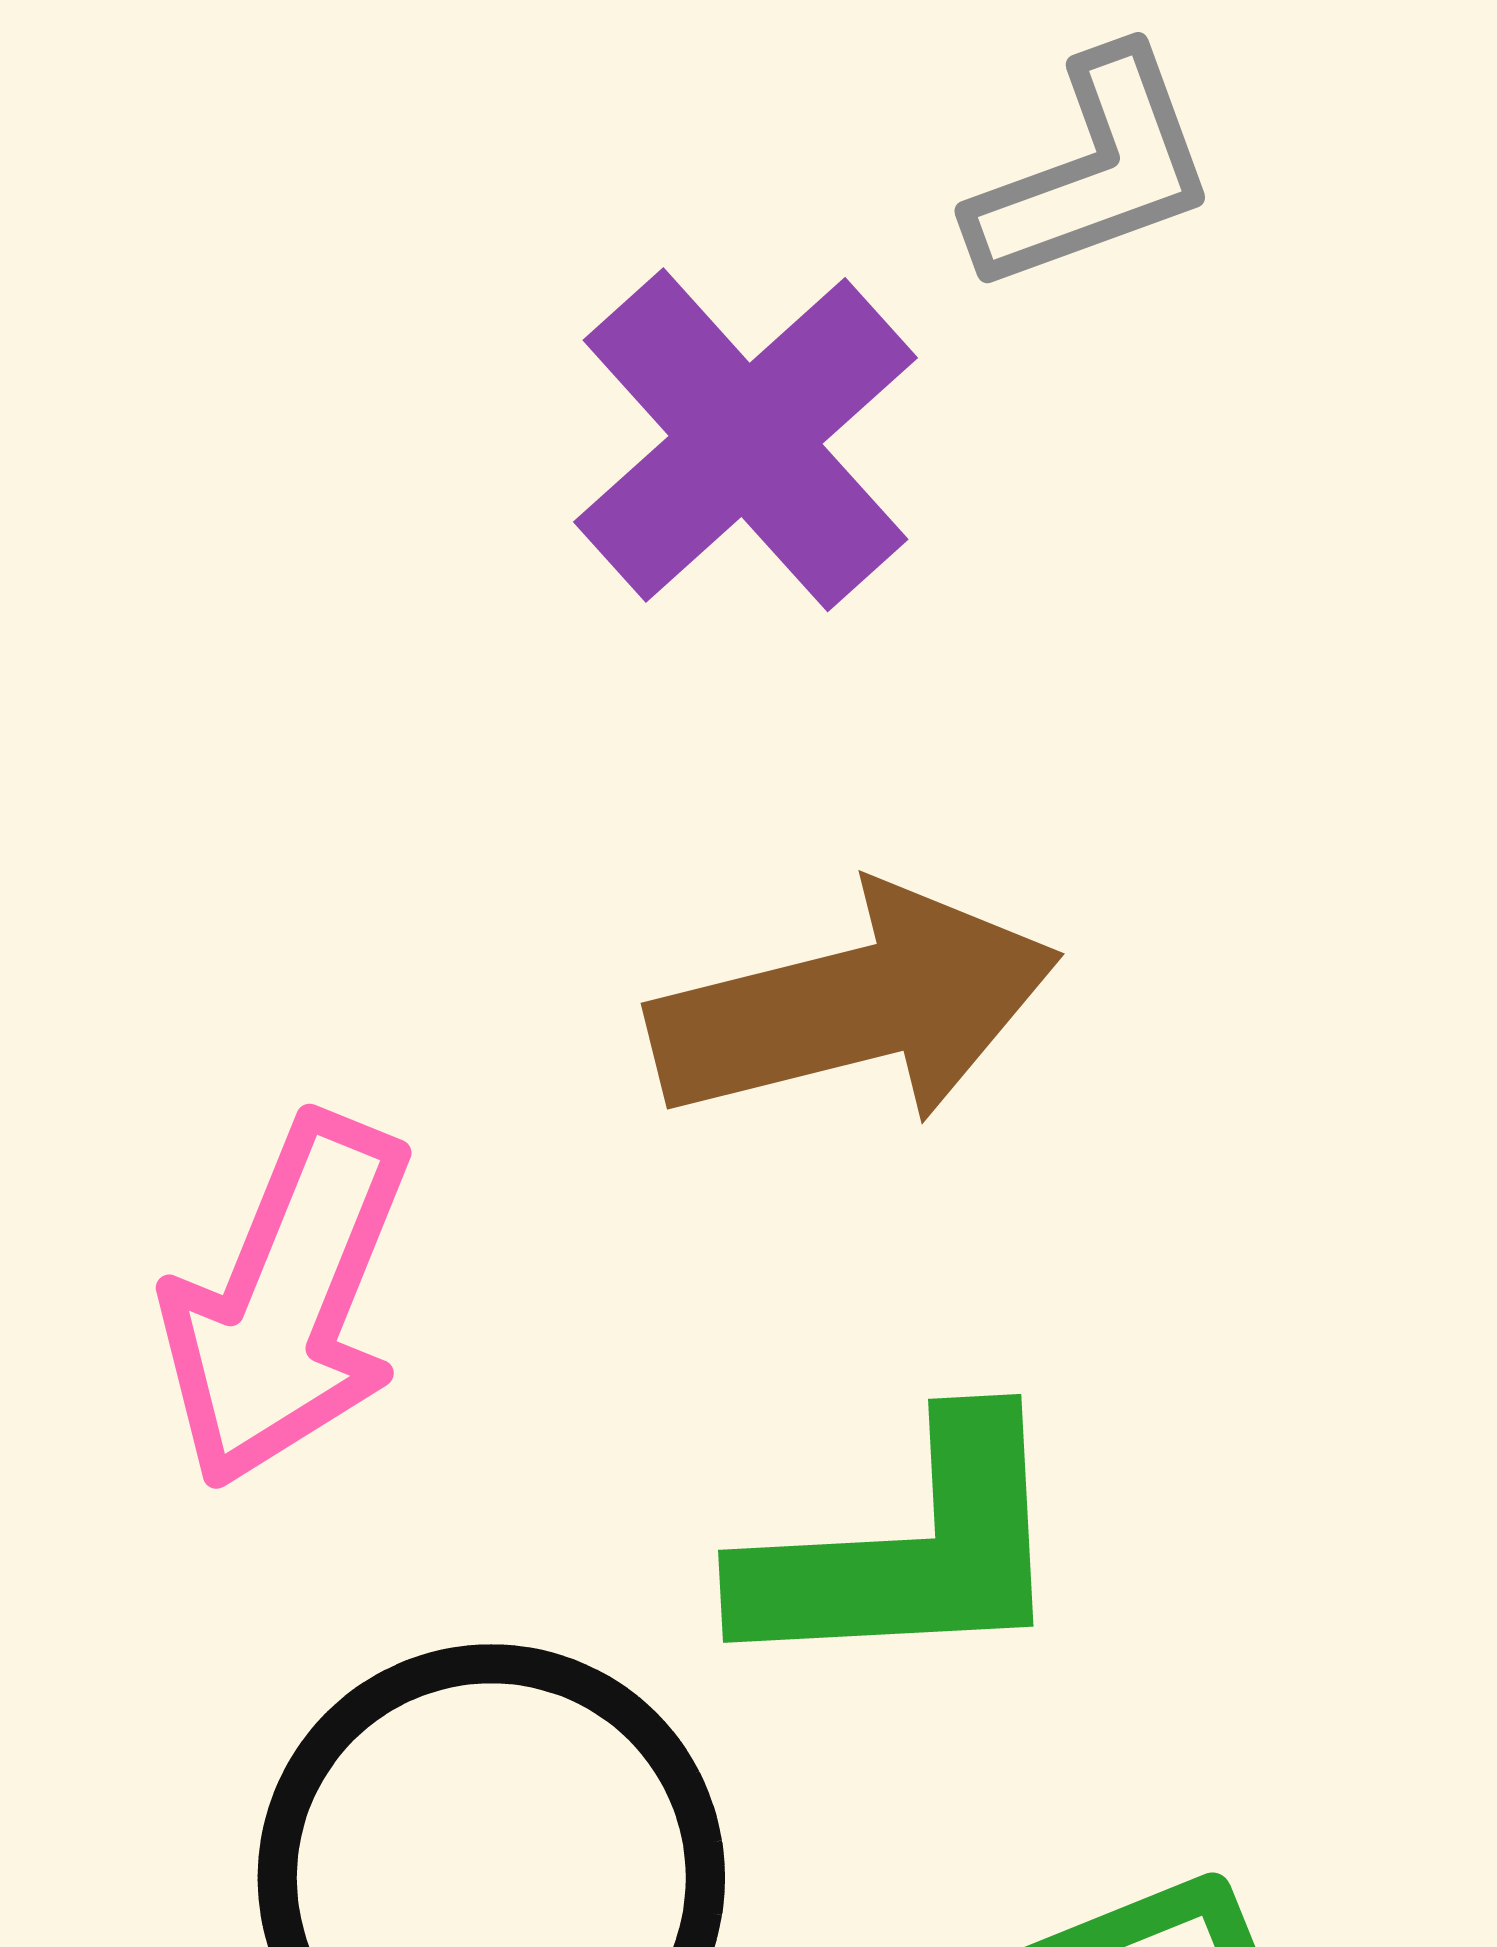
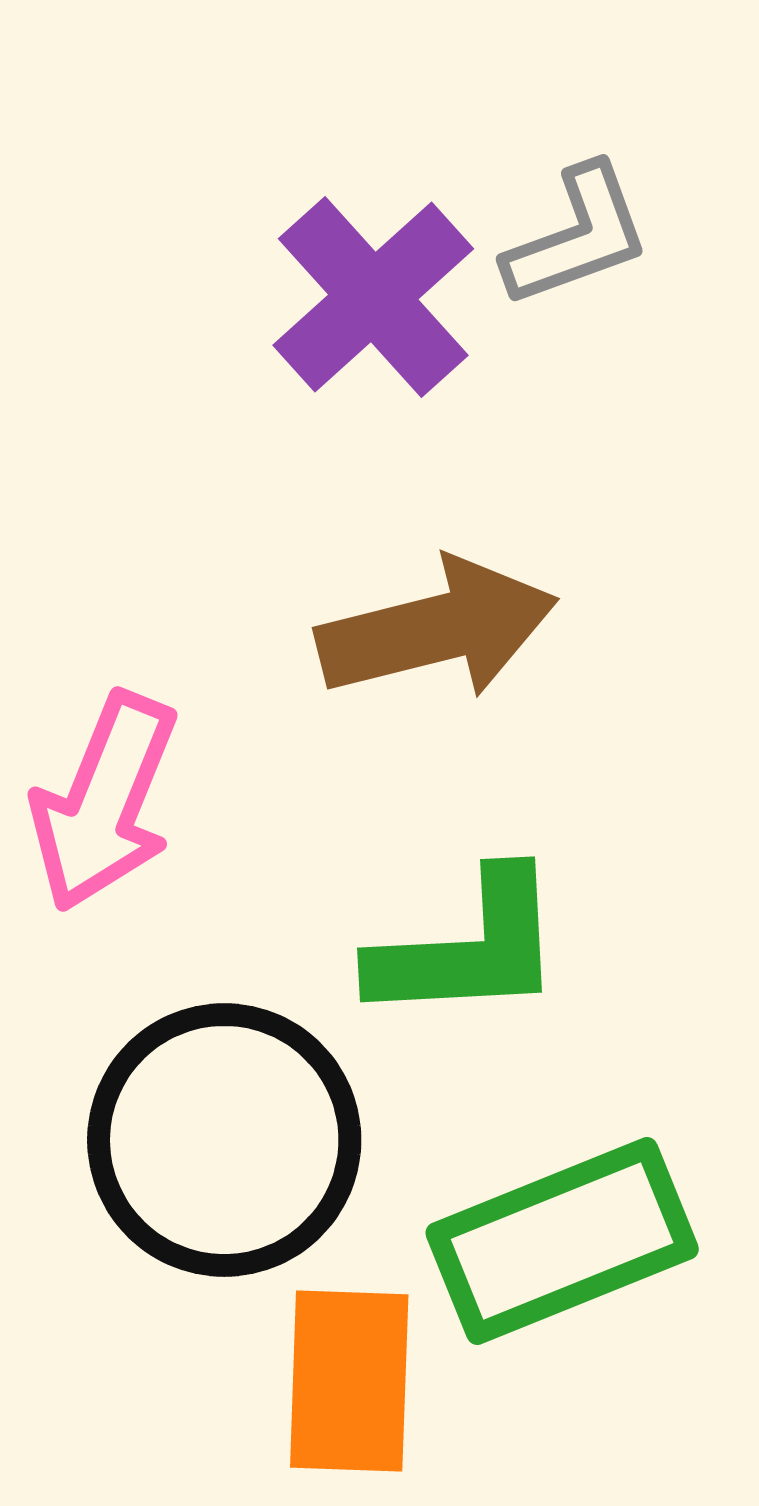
gray L-shape: (1093, 172) -> (577, 236), moved

